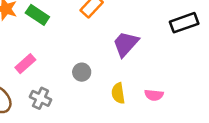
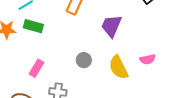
yellow semicircle: (118, 93) -> (119, 67), size x1.4

